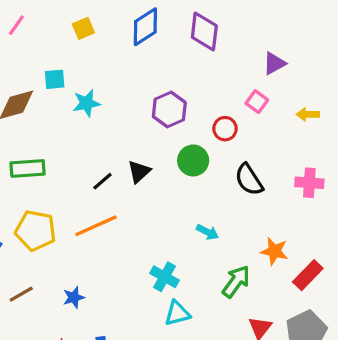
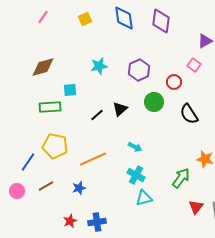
blue diamond: (145, 27) -> (124, 18), turned -65
cyan square: (55, 79) -> (70, 90), moved
cyan star: (86, 103) -> (99, 66), moved
orange line: (96, 226) -> (93, 159), moved
cyan arrow: (207, 232) -> (135, 147), moved

